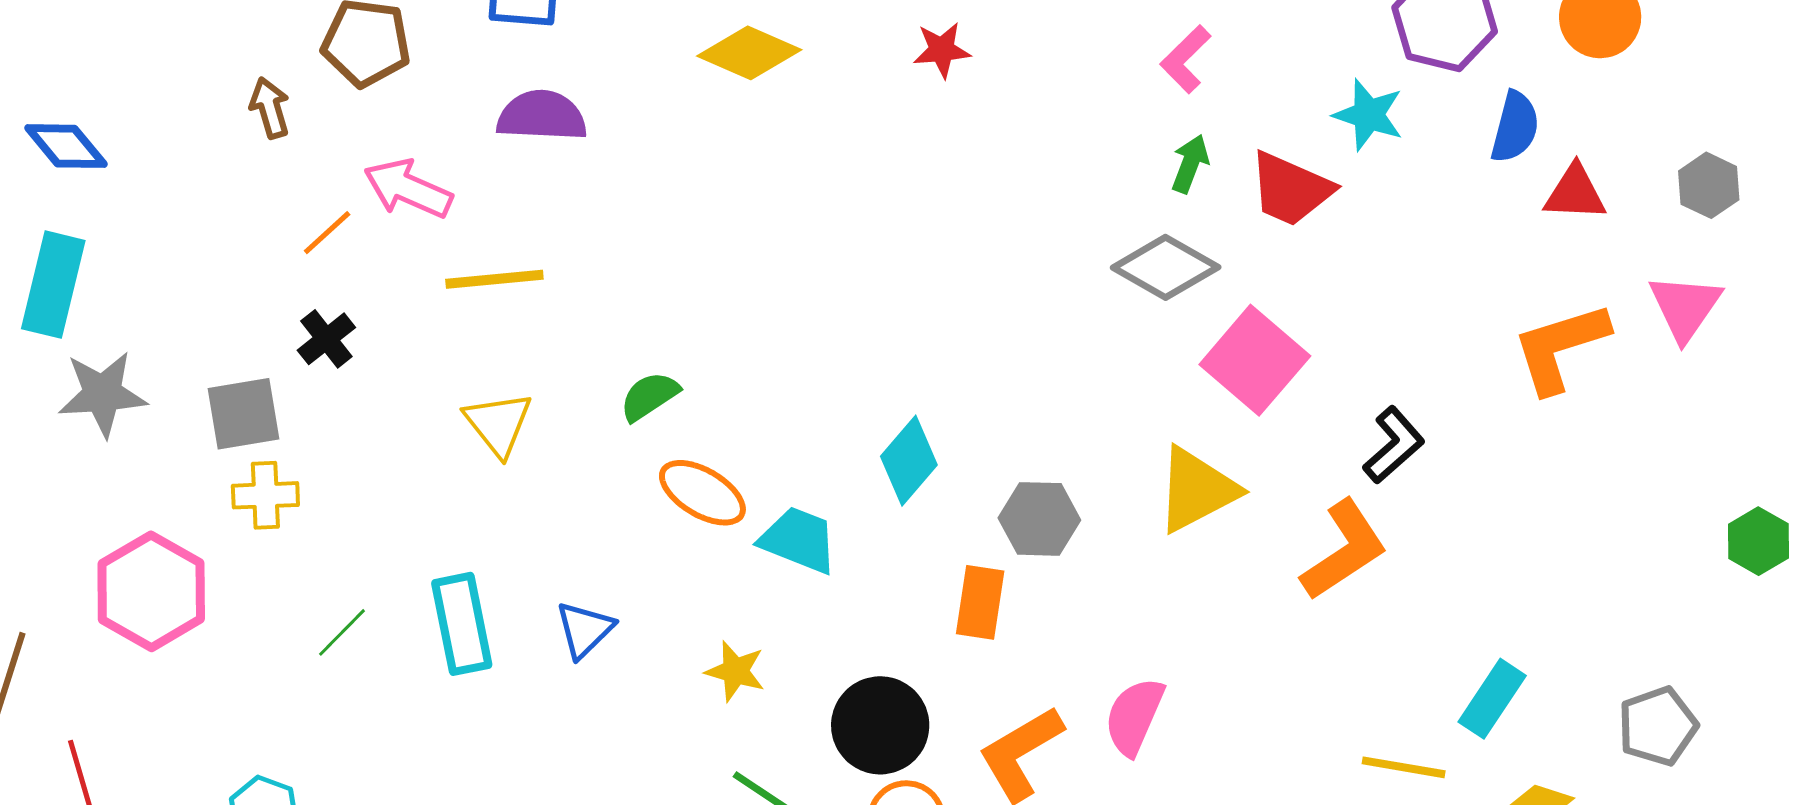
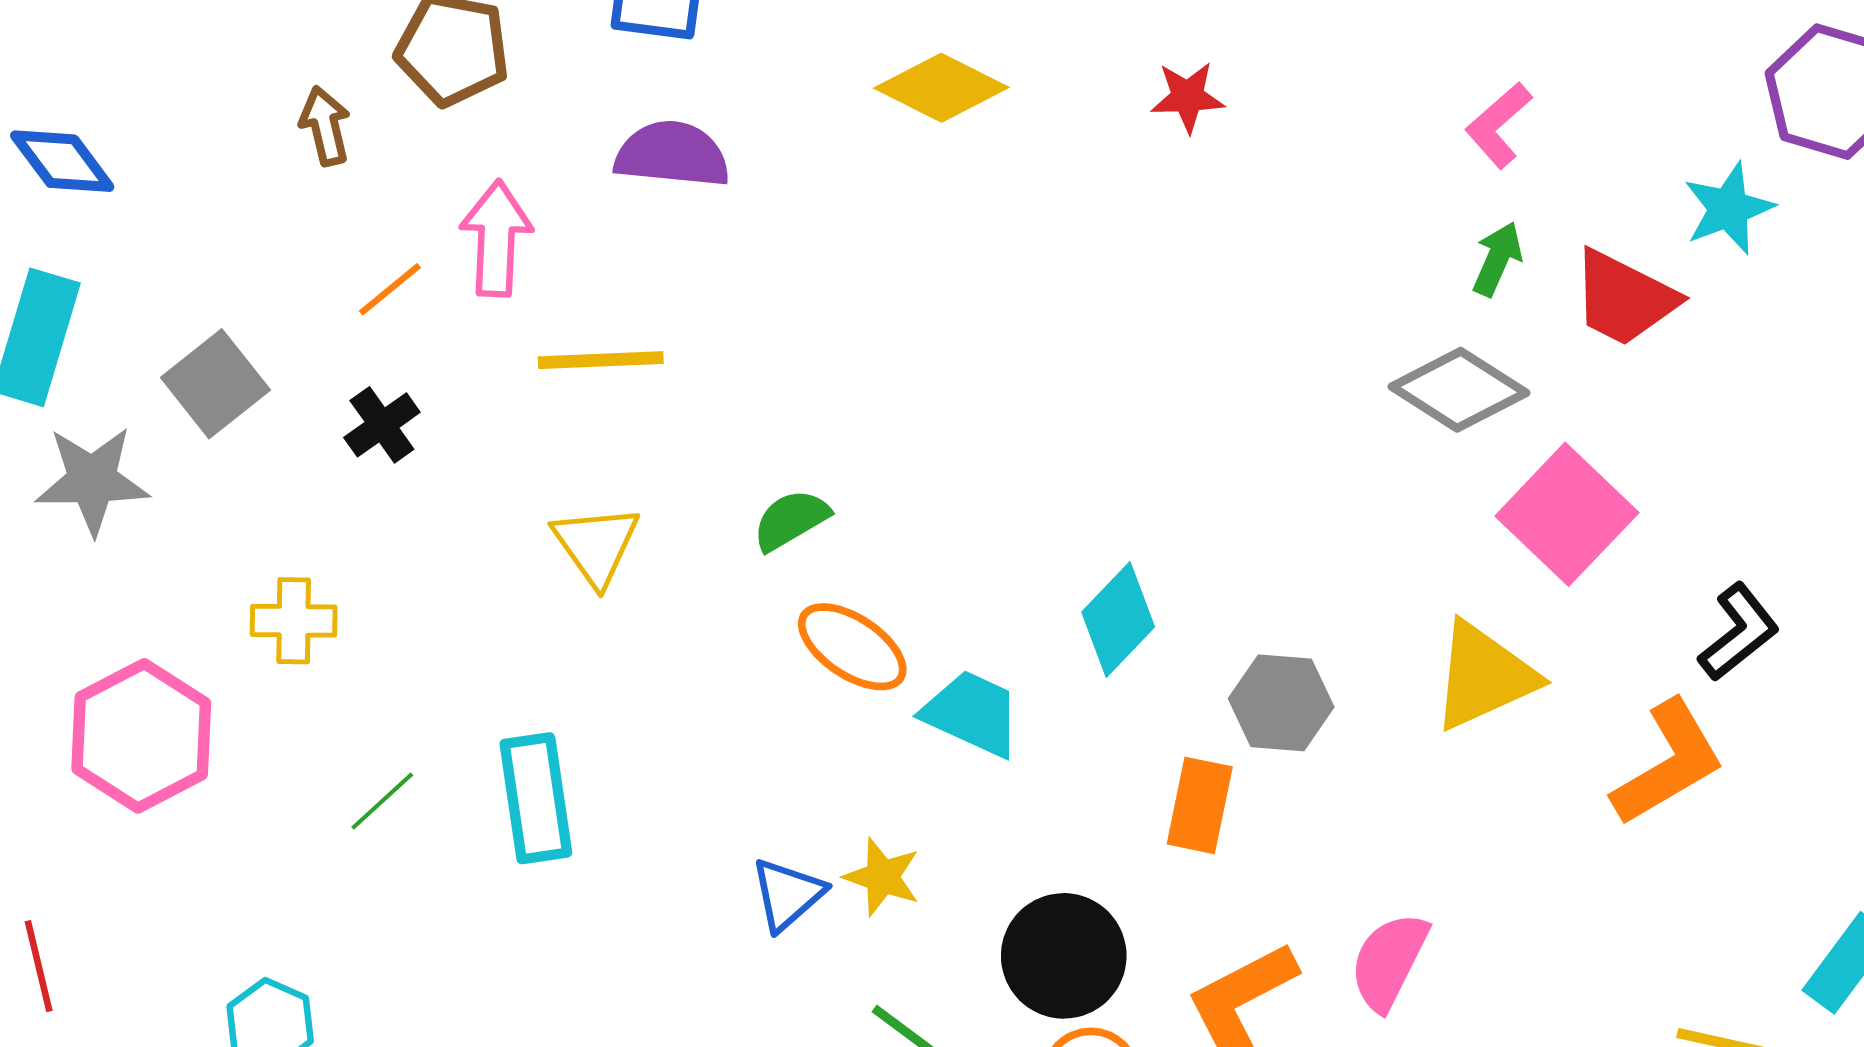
cyan star: (1368, 115) -> (1729, 208), turned 30
pink arrow: (408, 189) -> (496, 238), turned 66
gray square: (243, 414) -> (215, 384), moved, turned -32
blue triangle: (585, 630) -> (787, 894), moved

